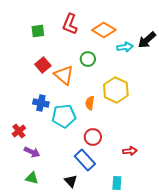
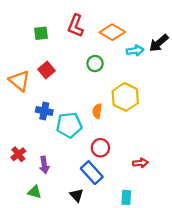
orange triangle: (64, 75) -> (19, 81), moved
red cross: (19, 131) -> (18, 154), moved
purple arrow: (32, 152) -> (44, 165), moved, turned 56

